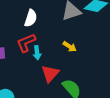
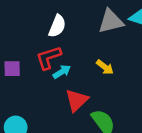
cyan arrow: (37, 53) -> (62, 72), turned -120

